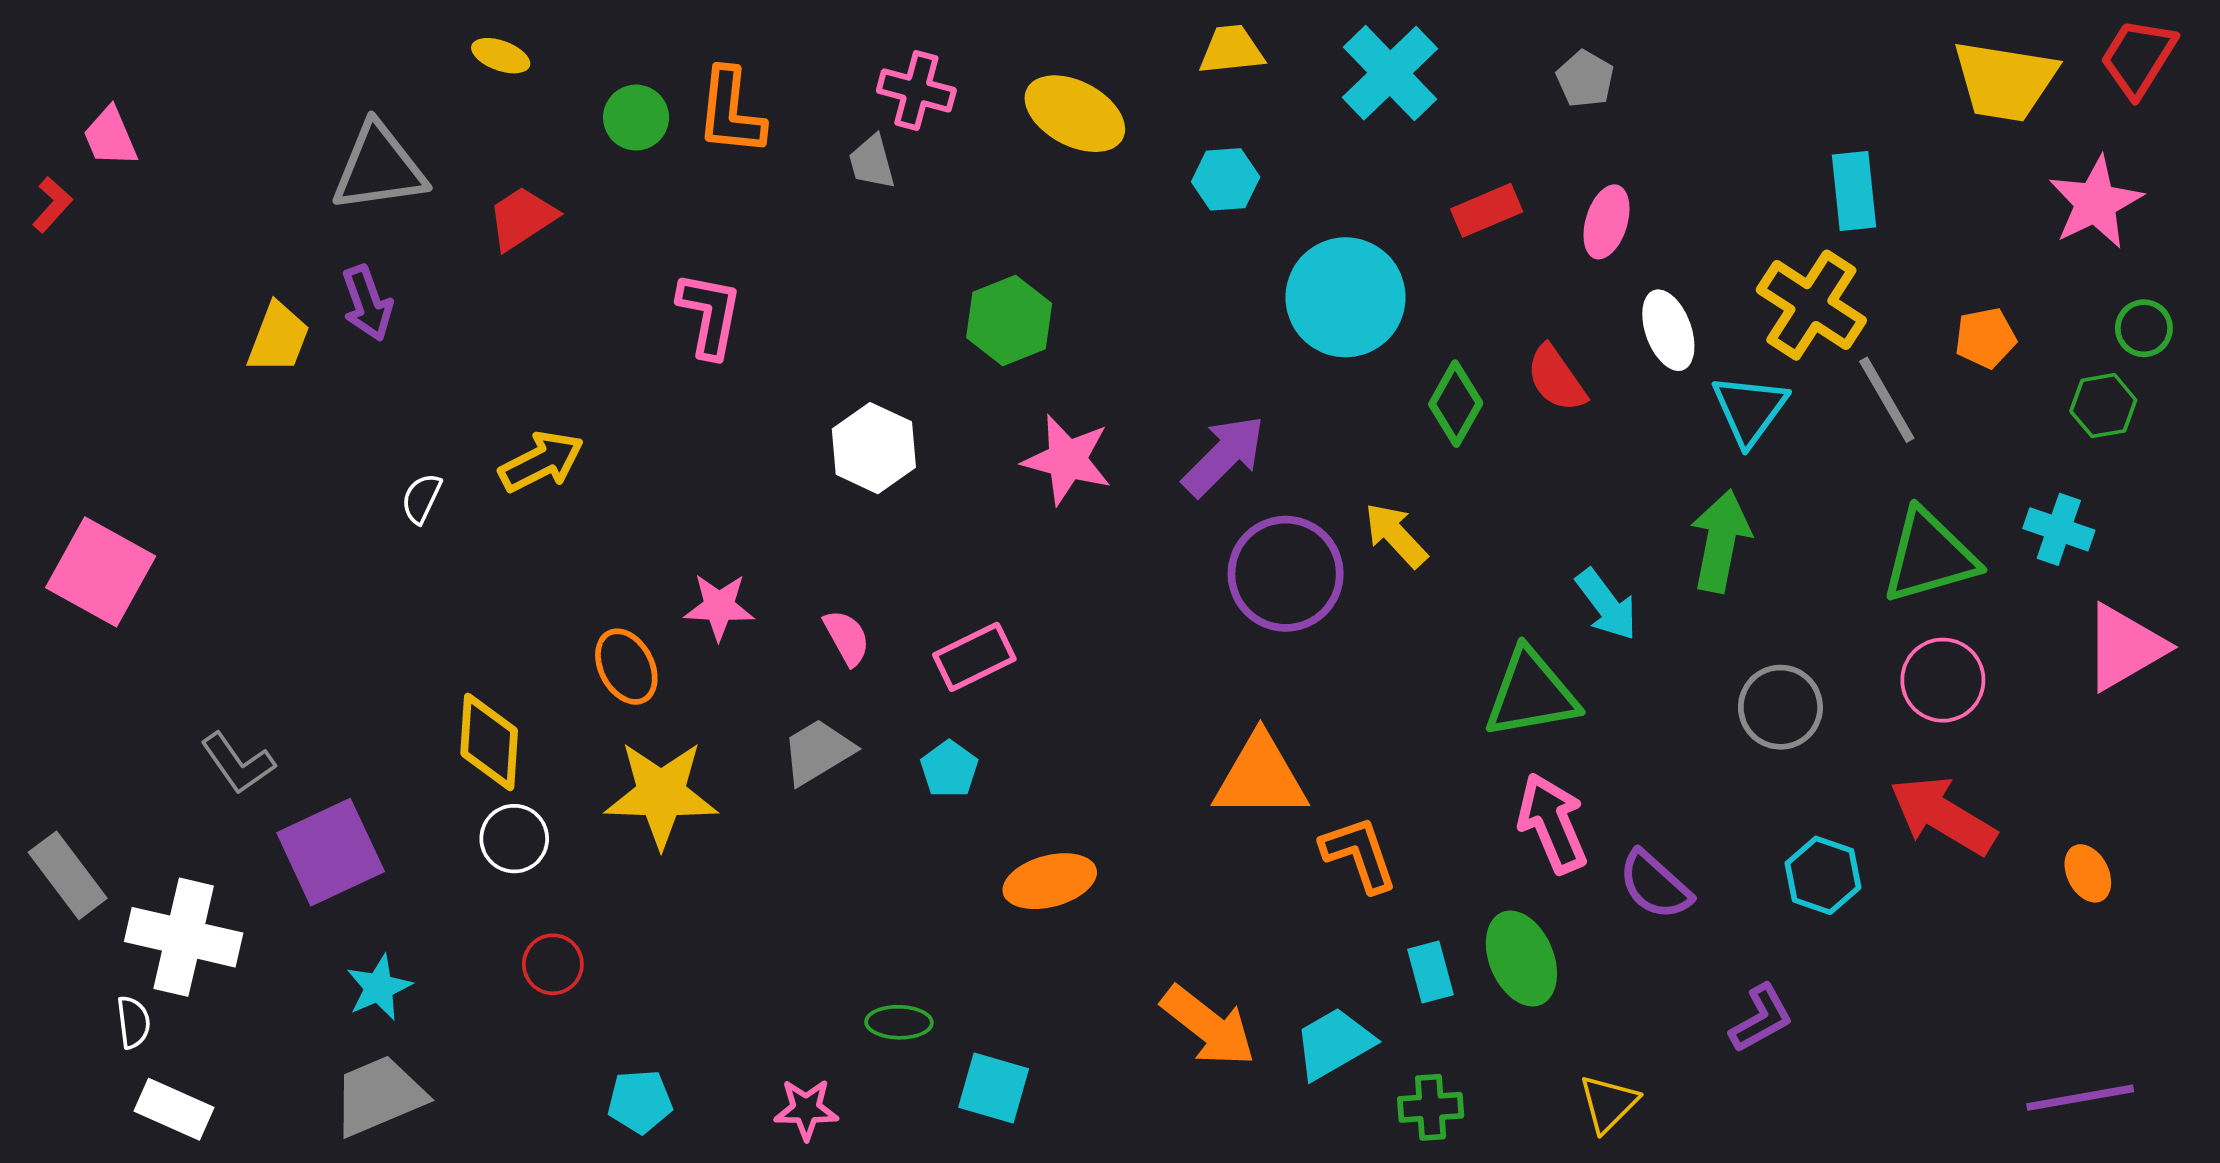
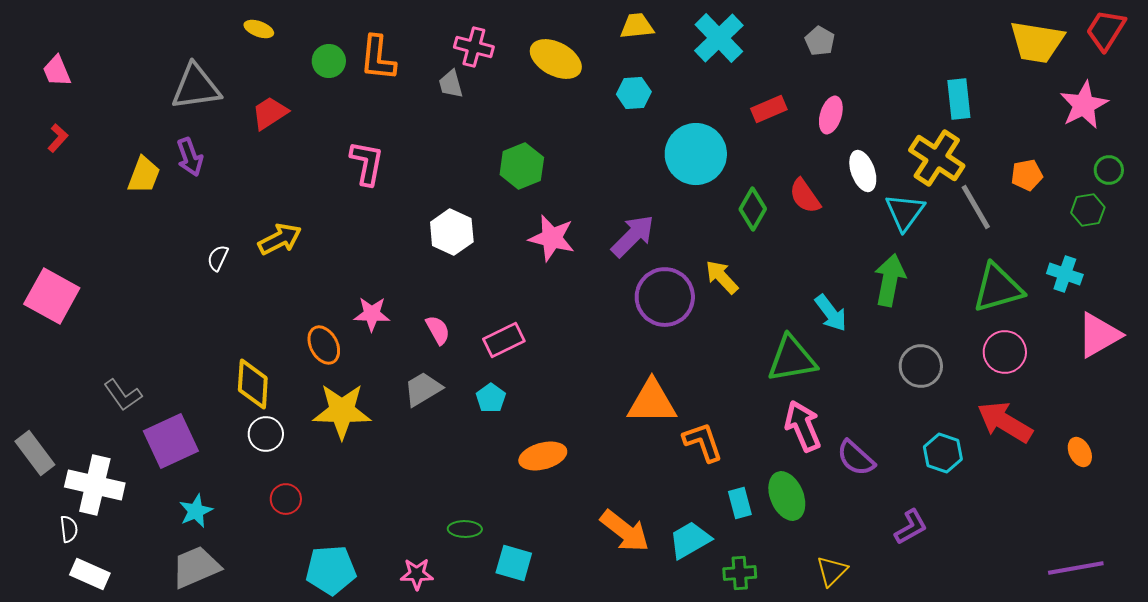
red L-shape: (52, 205) -> (58, 138), moved
cyan pentagon: (640, 1102) -> (331, 570), size x1.5

